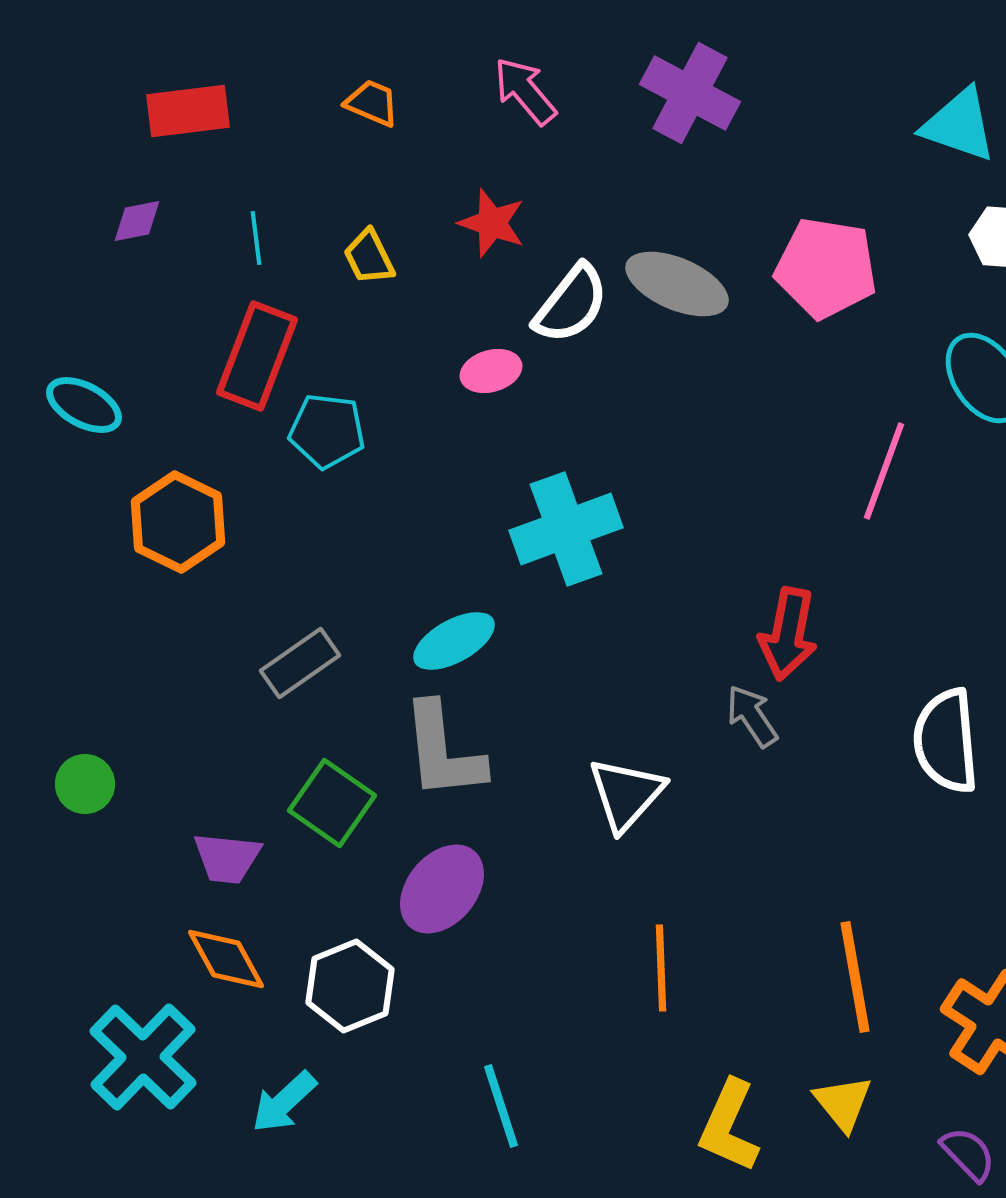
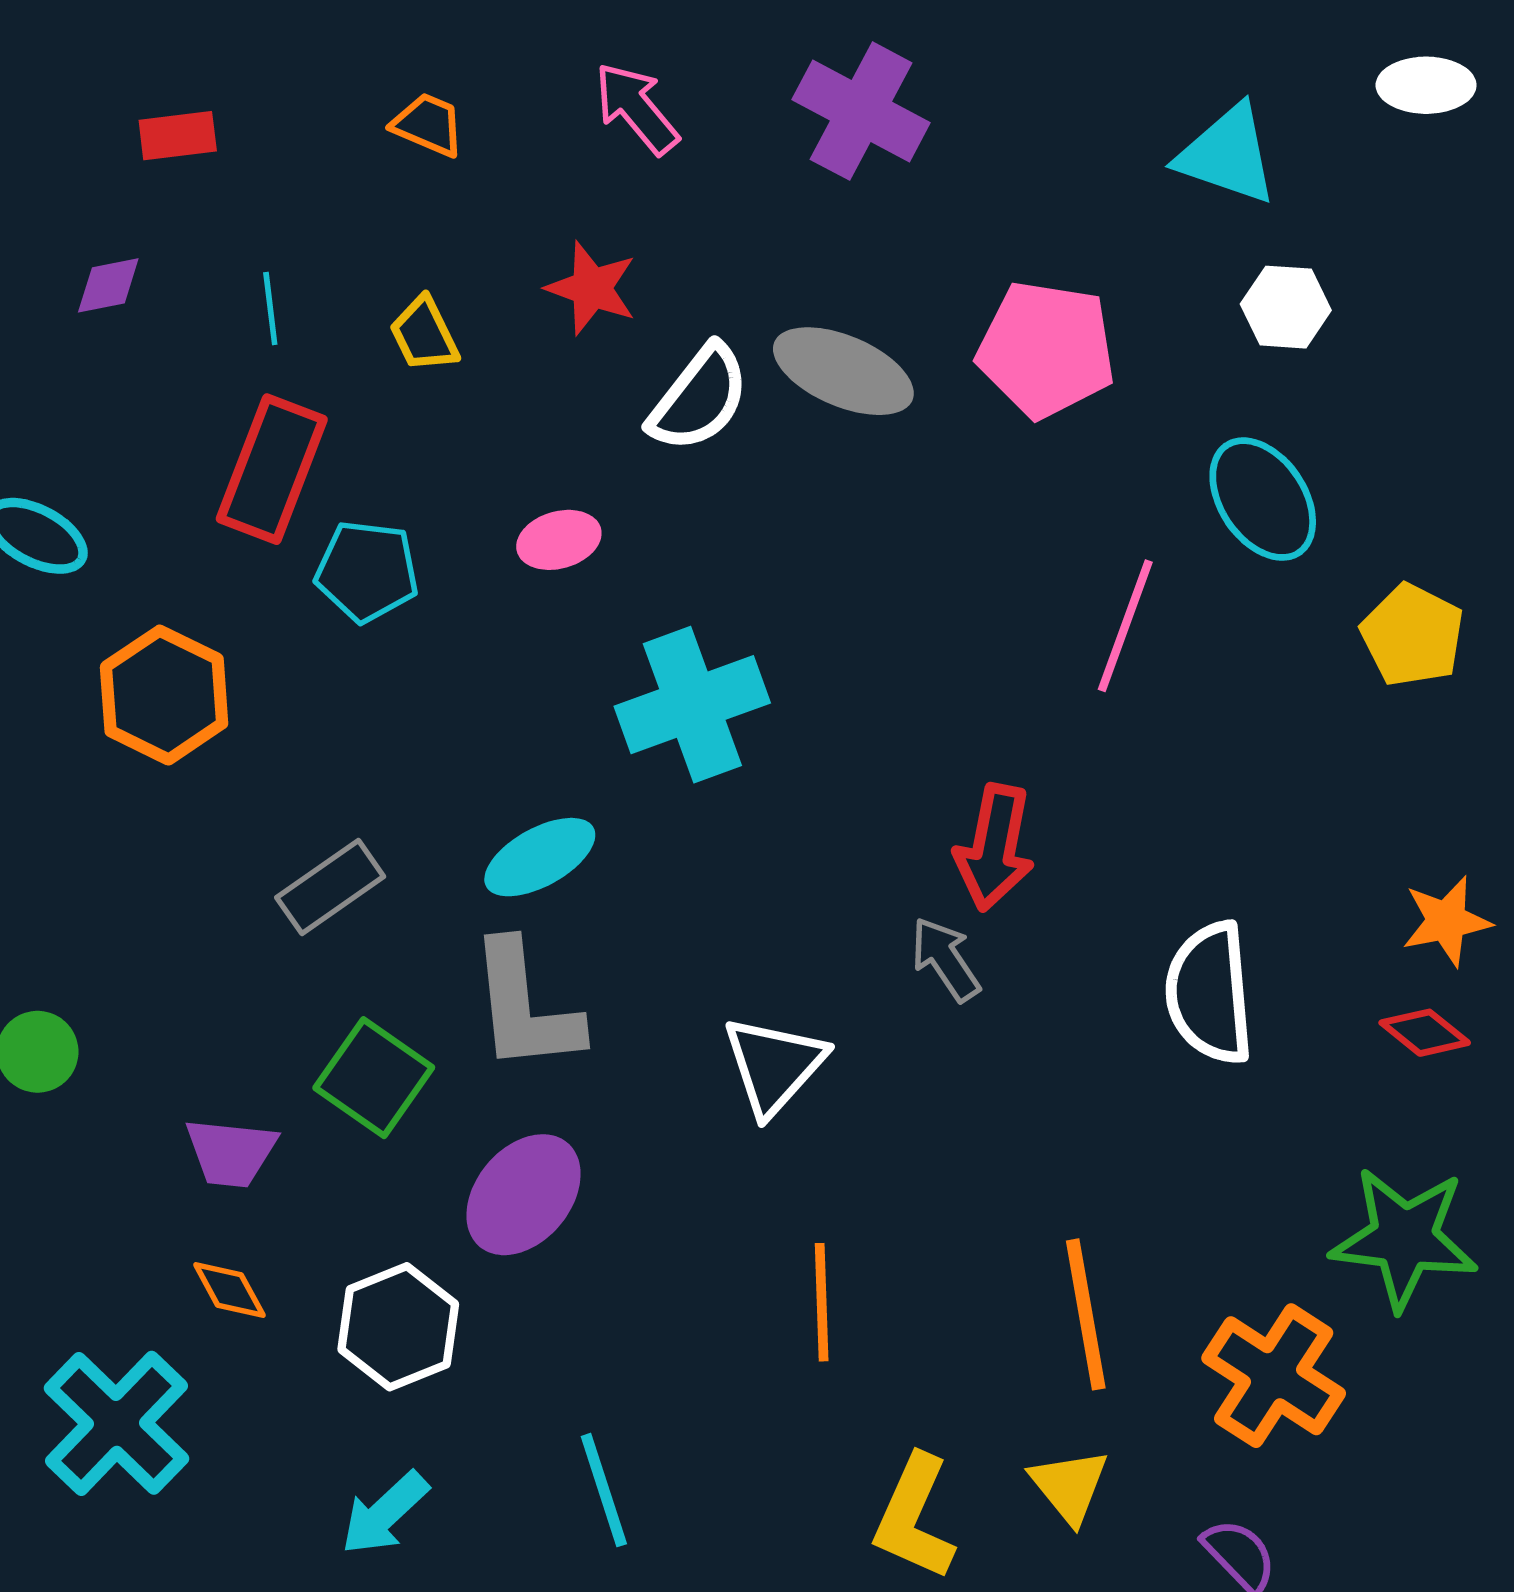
red rectangle: (188, 111) -> (178, 136), size x0.7
pink ellipse: (491, 371) -> (559, 540), moved
orange diamond: (226, 959) -> (229, 1290), size x0.7
cyan arrow: (284, 1102) -> (385, 1513), moved

